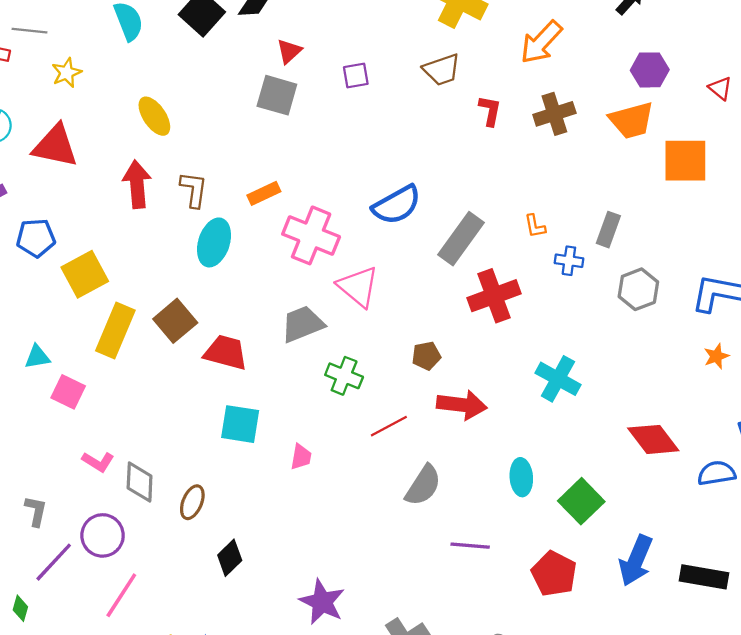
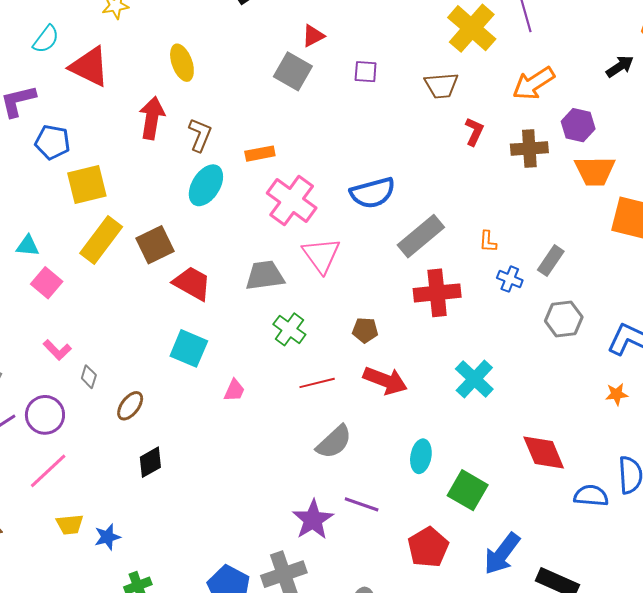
purple hexagon: (650, 70) -> (578, 125), moved
gray diamond: (140, 482) -> (89, 377), size x0.6
green square: (581, 501) -> (468, 490), turned -30
purple star: (322, 602) -> (313, 520), moved

